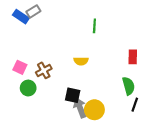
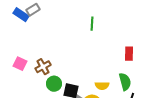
yellow semicircle: (81, 61) -> (102, 86), moved
green circle: (28, 88) -> (54, 84), moved

